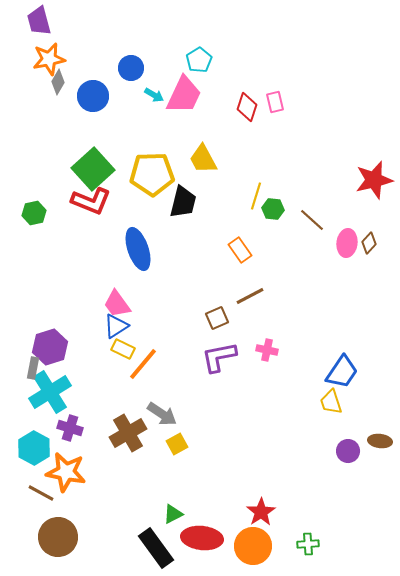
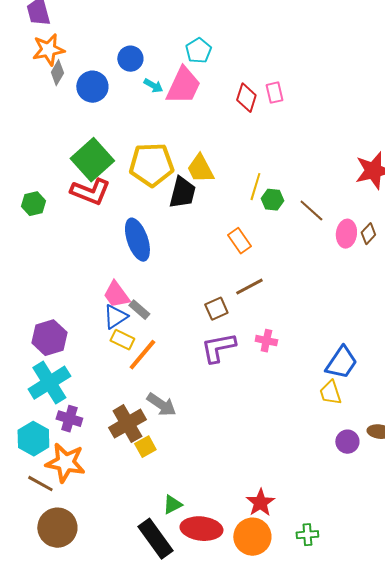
yellow trapezoid: (203, 159) -> (200, 169), moved
gray rectangle: (33, 368) -> (139, 310), moved, turned -60
yellow square: (177, 444) -> (145, 447), moved

